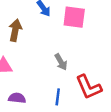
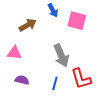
brown arrow: (15, 30) -> (28, 25), turned 42
gray arrow: (61, 62) -> (61, 55), size x1.6

